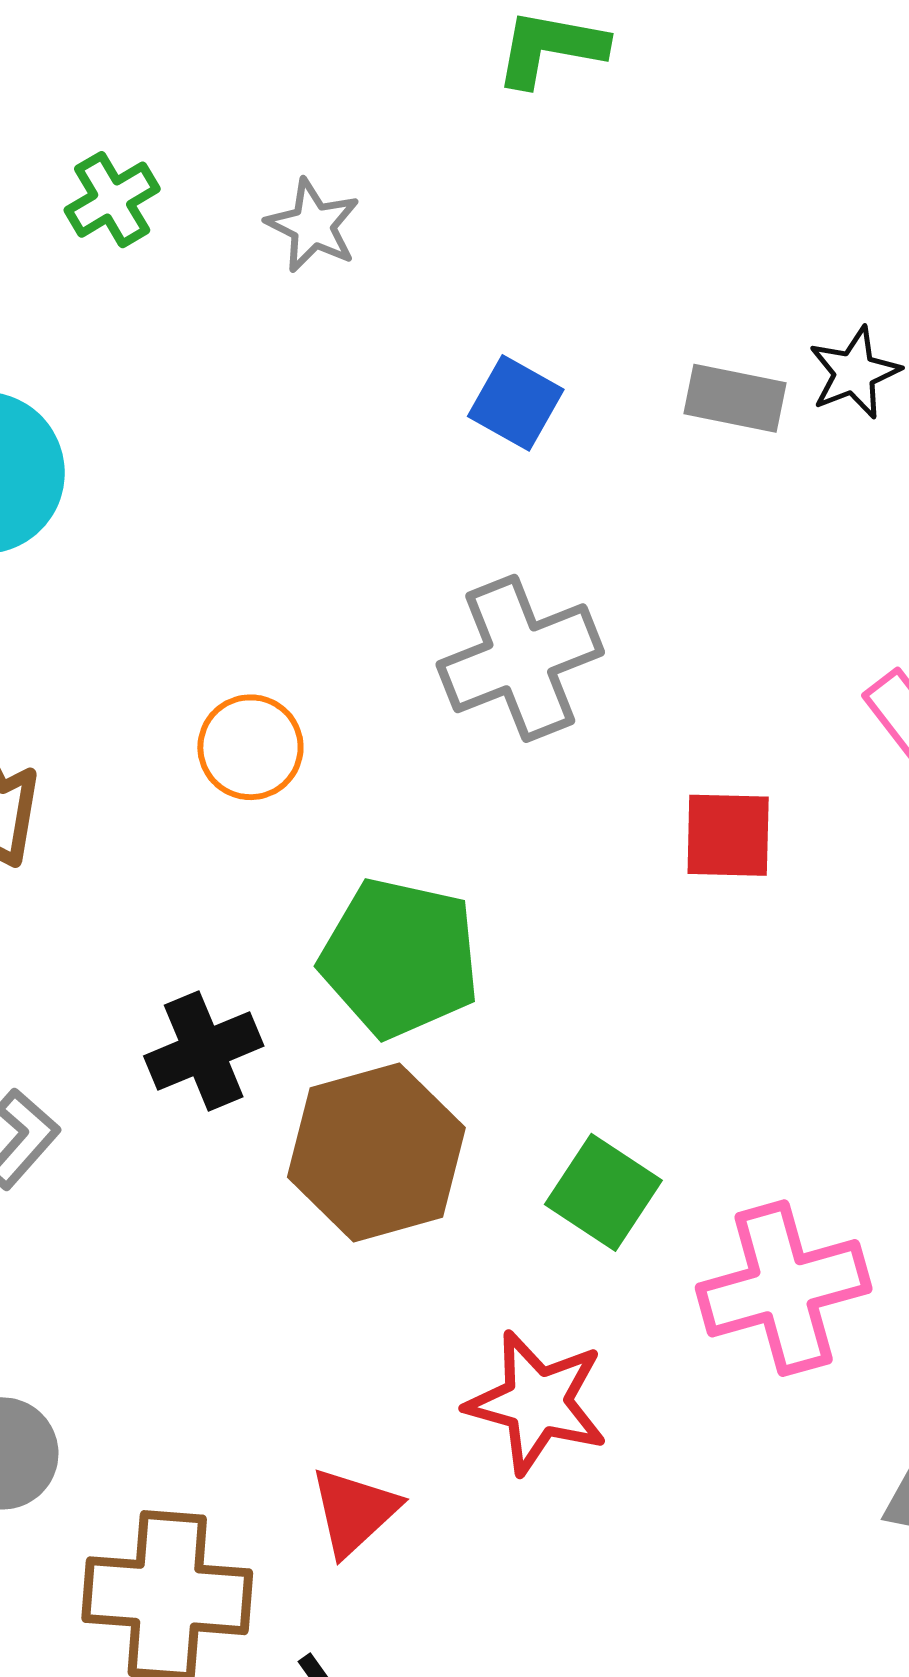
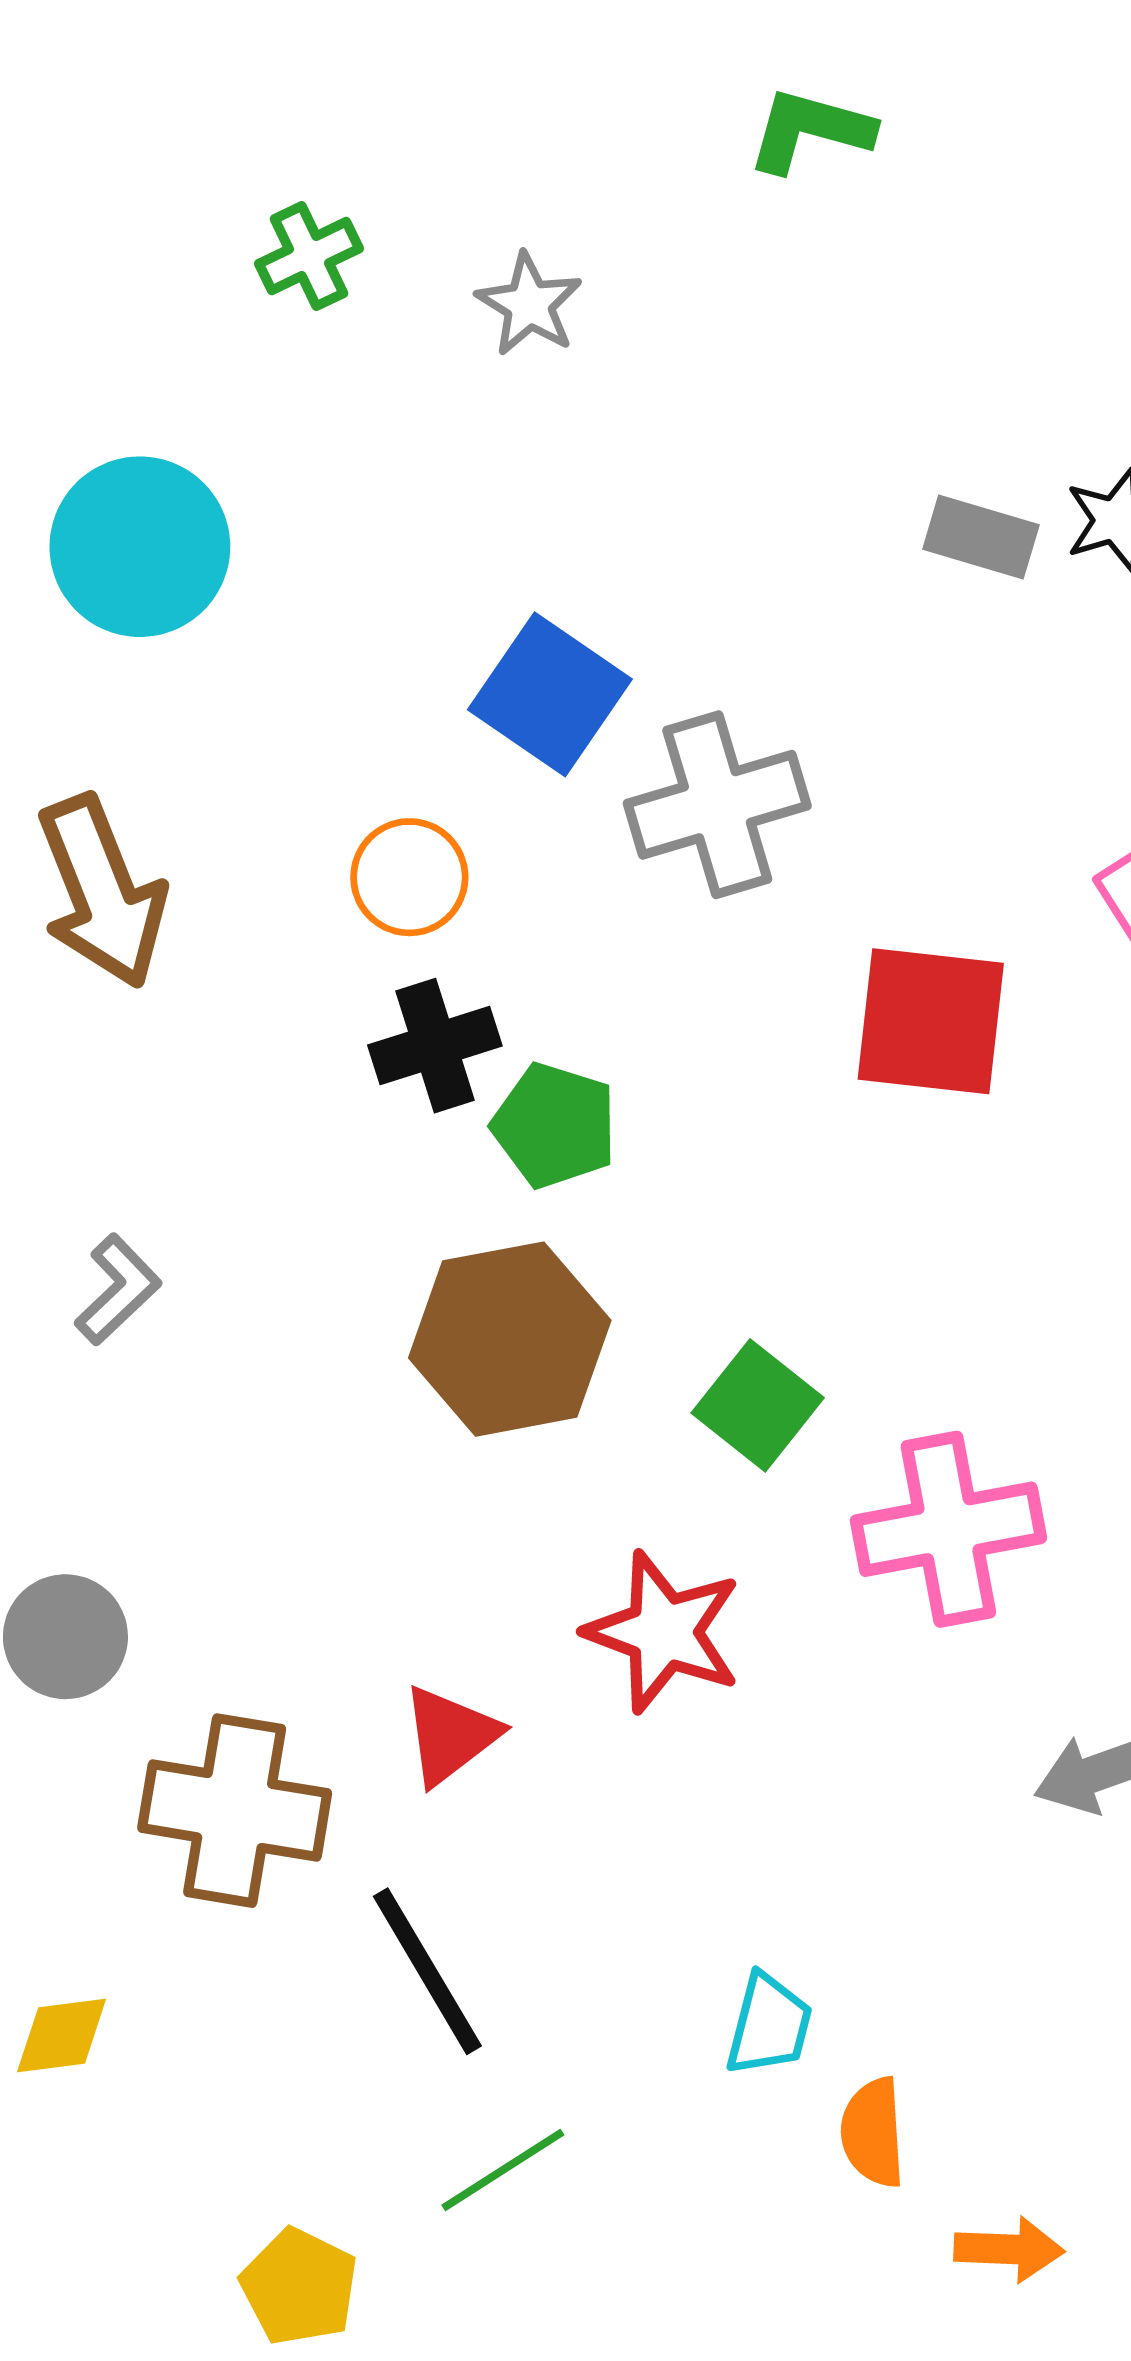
blue square: (516, 403) -> (550, 694), moved, size x1.5
red square: (728, 835) -> (931, 1021), size x1.5
green pentagon: (400, 958) -> (555, 1125), size x0.7
black cross: (204, 1051) -> (435, 1046), moved

